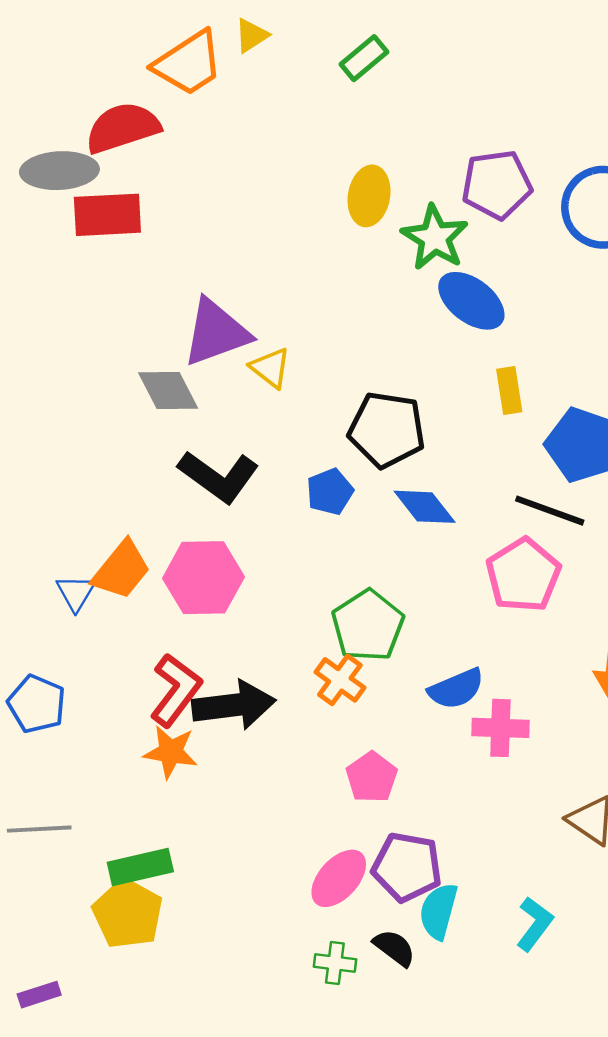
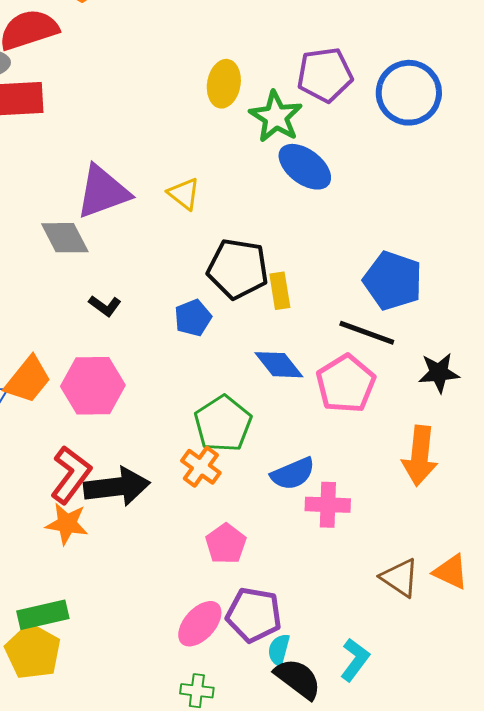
yellow triangle: (270, 368) -> (184, 194), moved
yellow rectangle: (509, 391) -> (280, 291), moved
black L-shape: (219, 476) -> (105, 306), size x0.5
blue diamond: (425, 507) -> (279, 365), moved
cyan semicircle: (439, 911) -> (279, 650), size x0.7
black semicircle: (394, 948) -> (298, 679), moved, size x1.4

